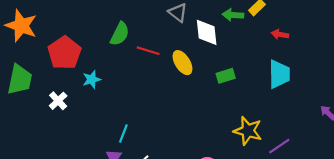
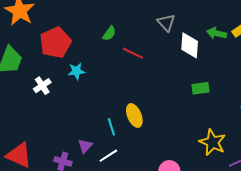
green semicircle: (120, 34) -> (109, 33), size x0.7
yellow ellipse: (182, 63) -> (134, 115), moved
cyan line: (123, 133) -> (111, 127), moved, turned -48

